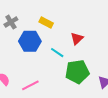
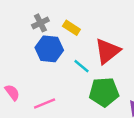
gray cross: (11, 22) -> (40, 23), moved
red triangle: (77, 39) -> (107, 51), size x1.6

